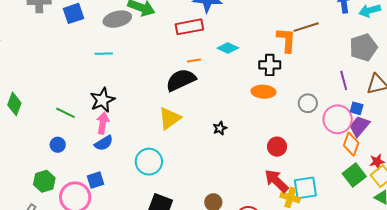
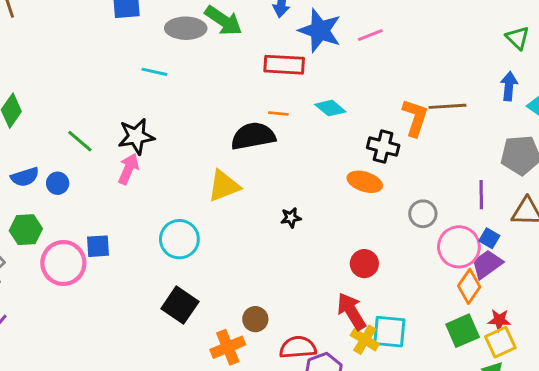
blue semicircle: (104, 143) -> (25, 177), moved

